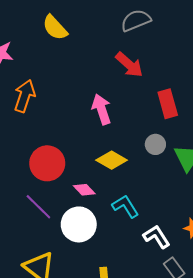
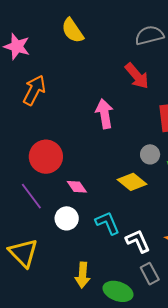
yellow diamond: (112, 160) -> (132, 182), moved
cyan L-shape: (125, 206) -> (107, 223), moved
white circle: (79, 224) -> (67, 218), size x0.7

